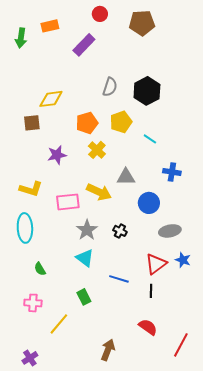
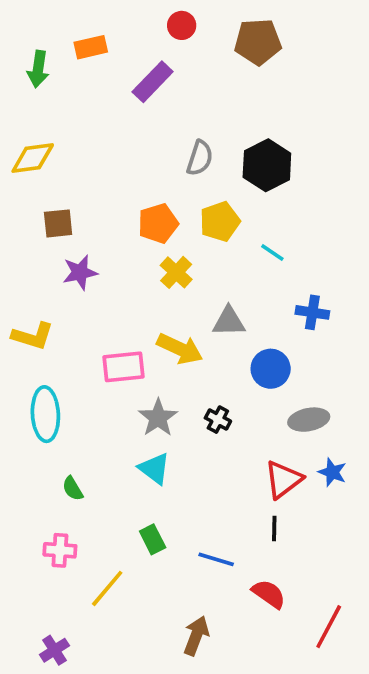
yellow diamond: (51, 99) -> (33, 158), moved
purple star: (57, 155) -> (80, 272), moved
yellow L-shape: (31, 189) -> (33, 336), moved
blue line: (119, 279) -> (216, 559), moved

